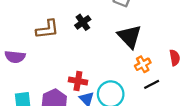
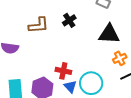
black triangle: (130, 36) -> (109, 34), turned -45

